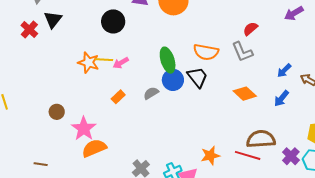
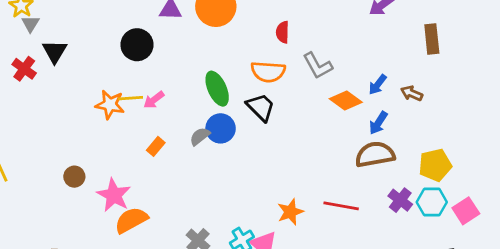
red semicircle: (250, 29) -> (283, 32), moved, turned -42
blue circle: (173, 80) -> (221, 128), moved
orange diamond: (245, 94) -> (346, 100), moved
brown semicircle: (261, 139) -> (375, 154), moved

